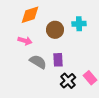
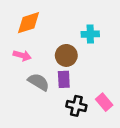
brown circle: (55, 30) -> (66, 55), moved
black cross: (68, 81) -> (76, 106), turned -35

